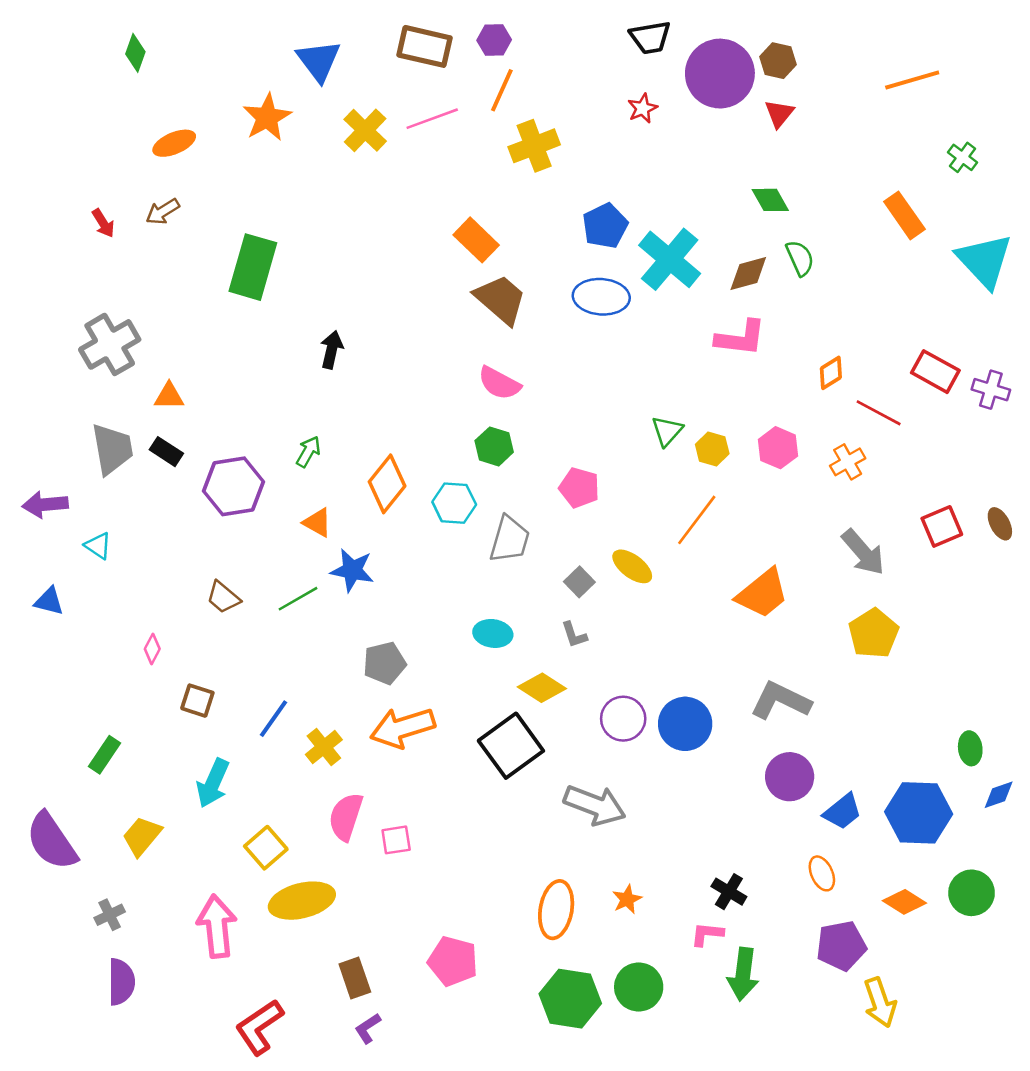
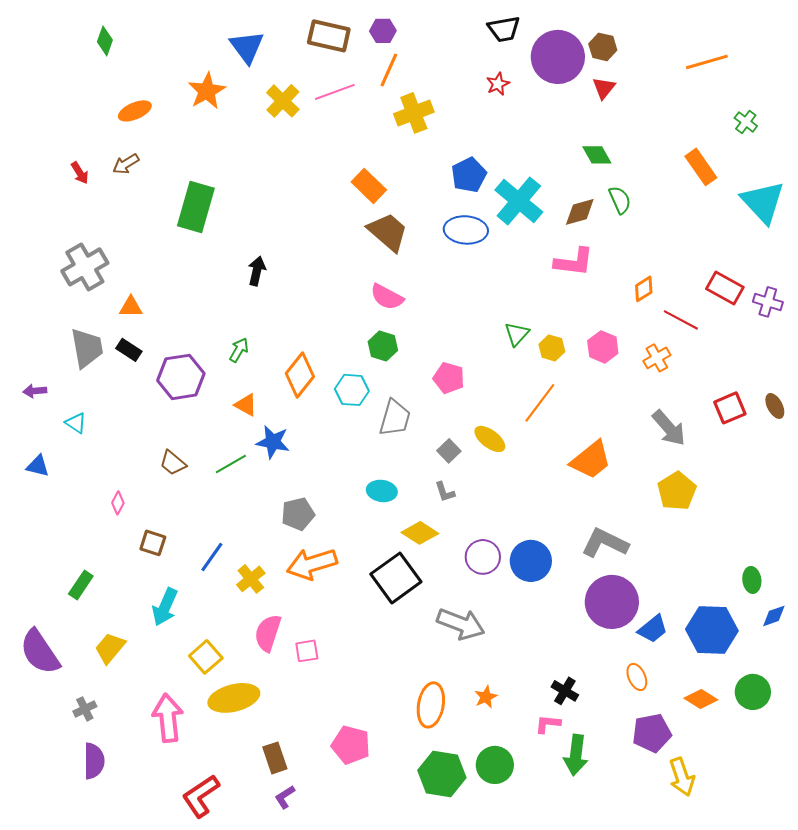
purple arrow: (45, 504) -> (35, 391), size x0.7
purple circle: (790, 777) -> (612, 602), size x1.4

